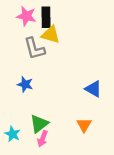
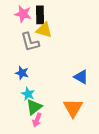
orange triangle: (84, 125) -> (73, 108), size x1.5
cyan star: (13, 134) -> (28, 94), moved

